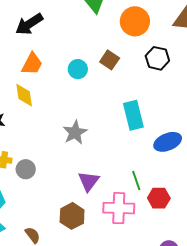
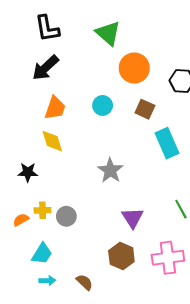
orange circle: (135, 21) -> (134, 68), moved
brown square: (110, 60) -> (145, 109), moved
pink cross: (119, 208) -> (168, 258), moved

